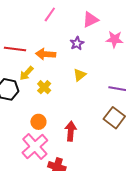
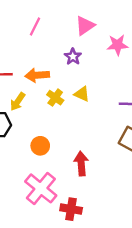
yellow triangle: (80, 75) -> (82, 94), turned -48
yellow cross: (44, 87) -> (55, 98), moved
orange circle: (38, 122) -> (40, 146), moved

